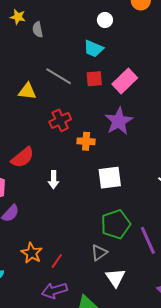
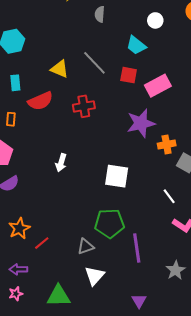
gray semicircle: (38, 30) -> (100, 14), moved
orange cross: (86, 141) -> (167, 144), moved, turned -30
red semicircle: (23, 157) -> (40, 101), moved
purple arrow: (54, 290) -> (18, 269), moved, size x0.7

